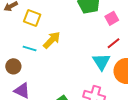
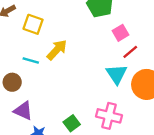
pink square: (112, 18) -> (121, 33), moved

